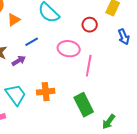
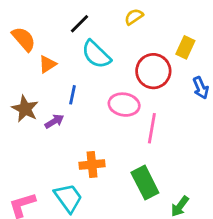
red circle: (90, 25) -> (153, 71), size x1.6
blue line: (32, 42) -> (72, 95), turned -48
cyan trapezoid: (16, 95) -> (68, 198), moved

